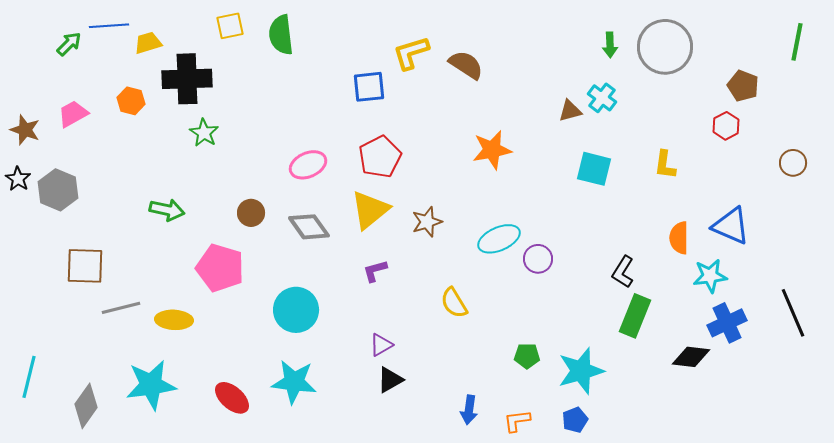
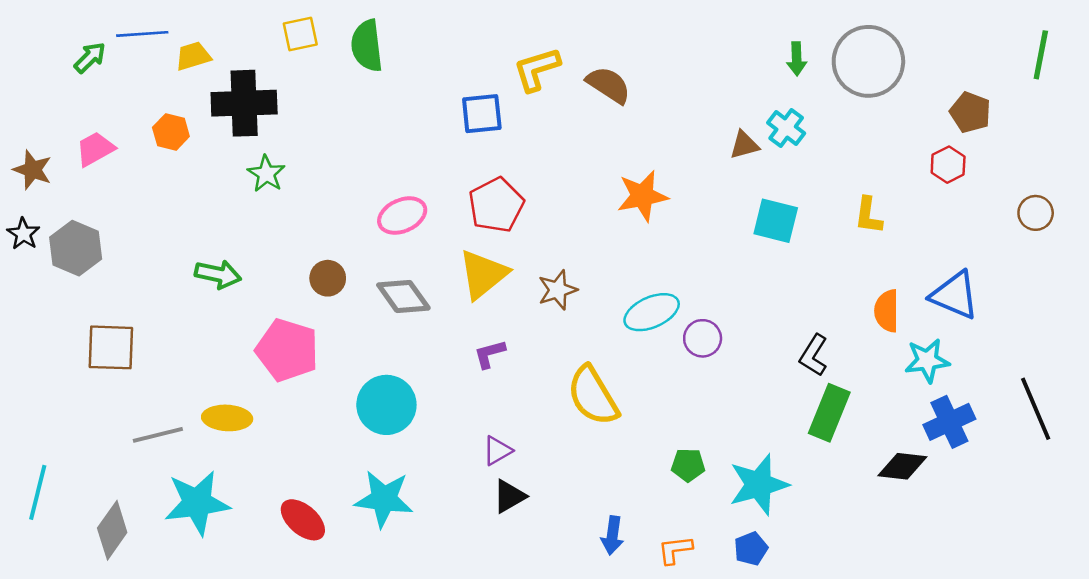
yellow semicircle: (454, 303) -> (593, 396), size x1.5
gray line: (121, 308) -> (158, 435), moved

